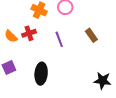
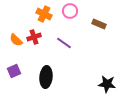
brown rectangle: (91, 35) -> (99, 24), moved, turned -32
purple line: (59, 39) -> (64, 43), turned -35

